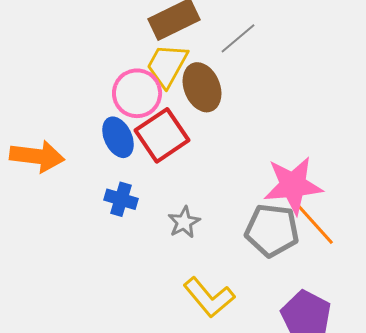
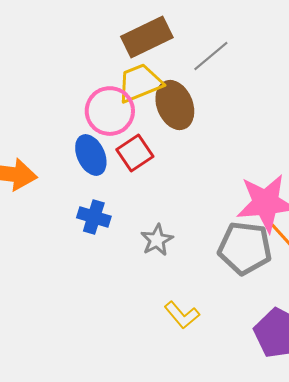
yellow trapezoid: (167, 65) -> (140, 83), turned 39
red square: (162, 135) -> (135, 153), size x0.7
yellow L-shape: (209, 297) -> (182, 315), size x0.7

